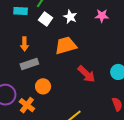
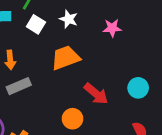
pink star: (102, 16) -> (112, 28), moved
orange circle: (43, 86) -> (72, 119), moved

